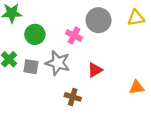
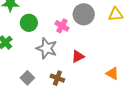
gray square: (31, 67) -> (27, 78), moved, turned 32
orange triangle: (137, 87) -> (112, 74), turned 32

